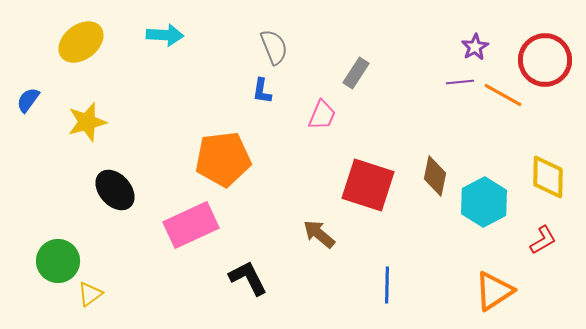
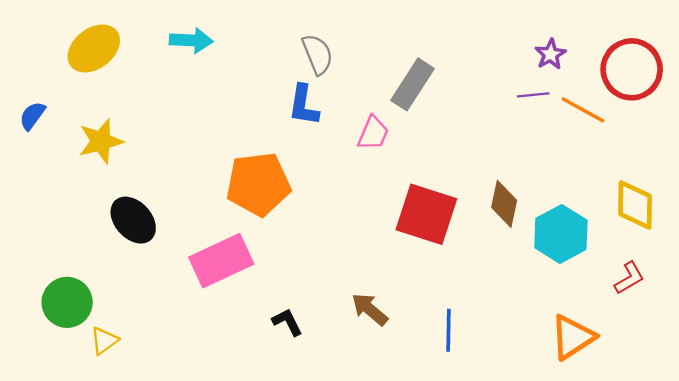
gray rectangle: (356, 73) -> (413, 84), size x1.4
blue L-shape: (262, 91) -> (304, 105), size x1.4
brown arrow: (319, 234) -> (370, 309), moved
black L-shape: (248, 278) -> (287, 322), size x0.7

